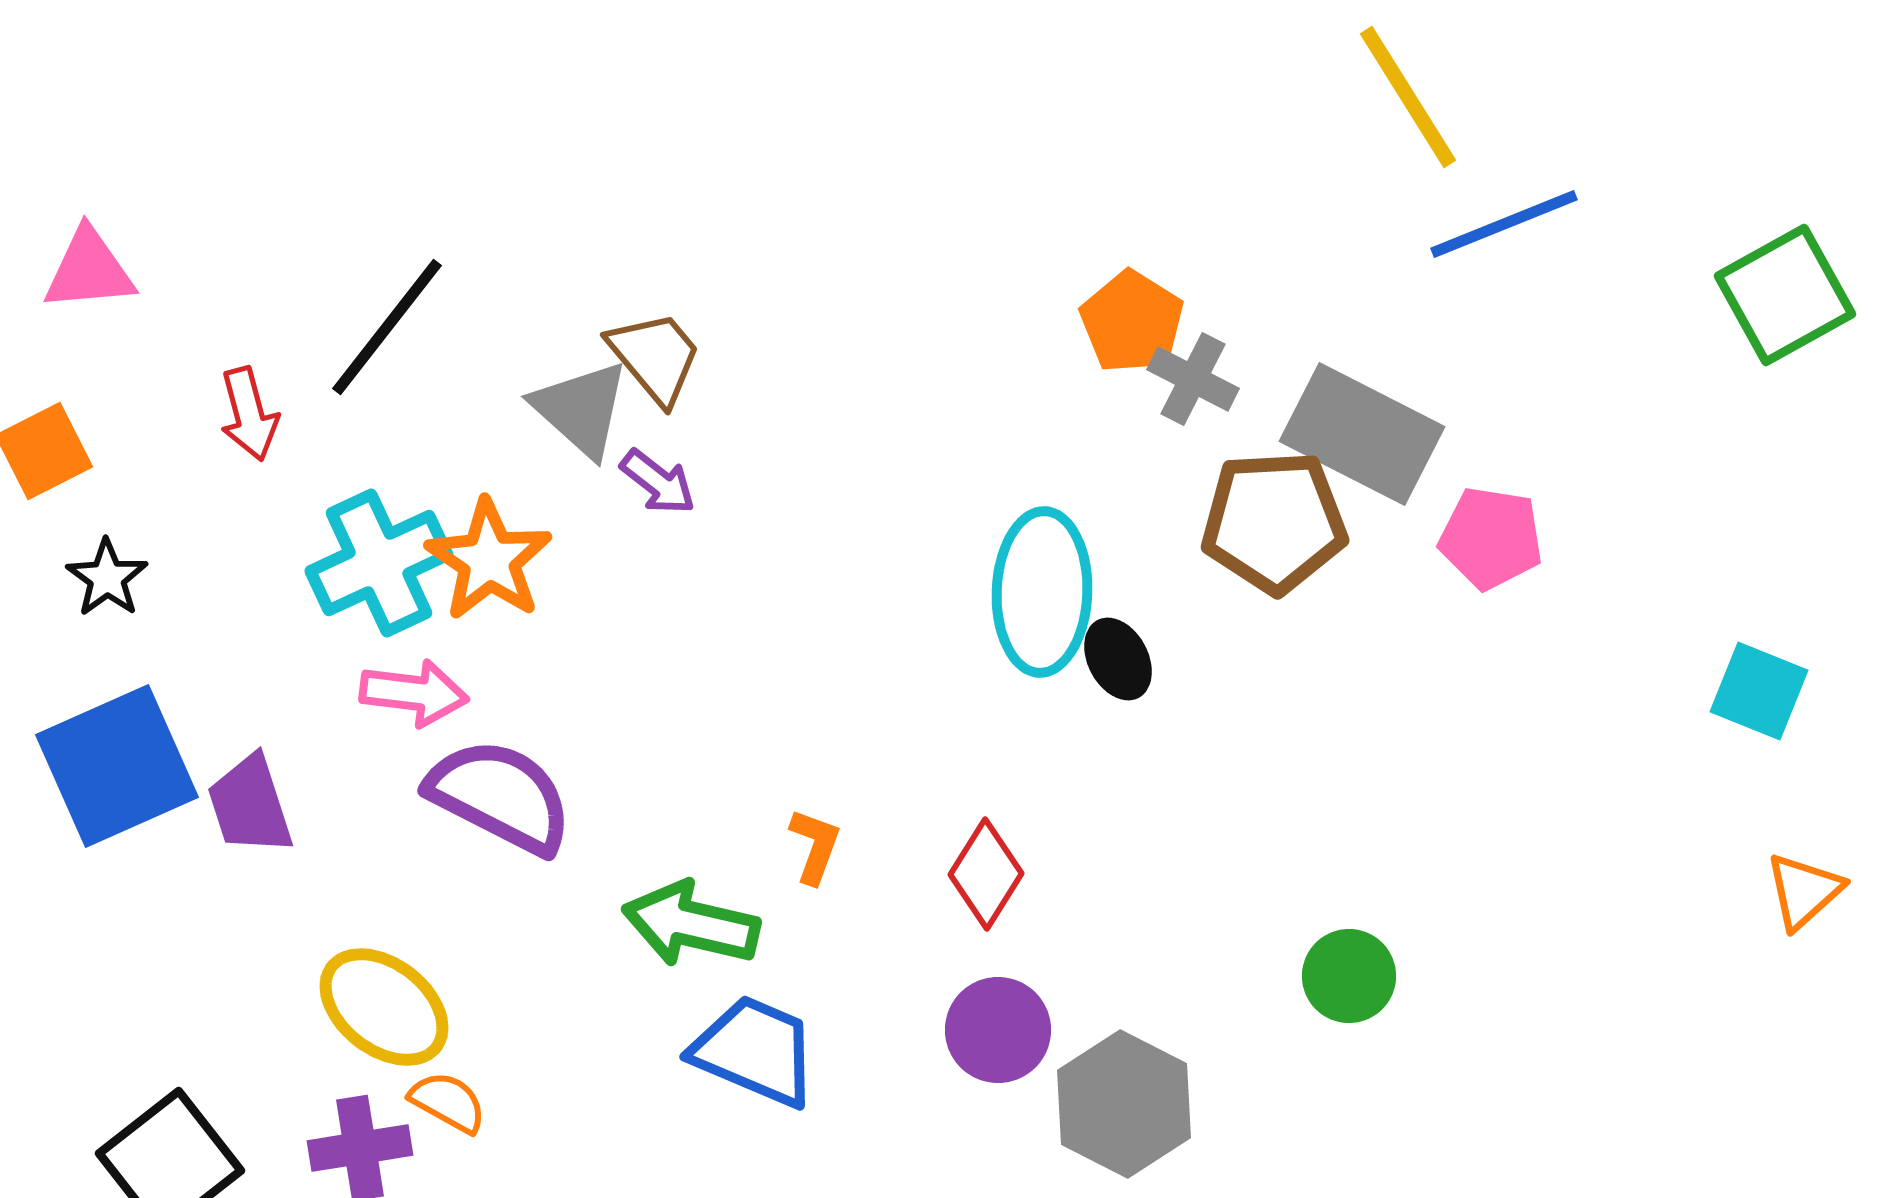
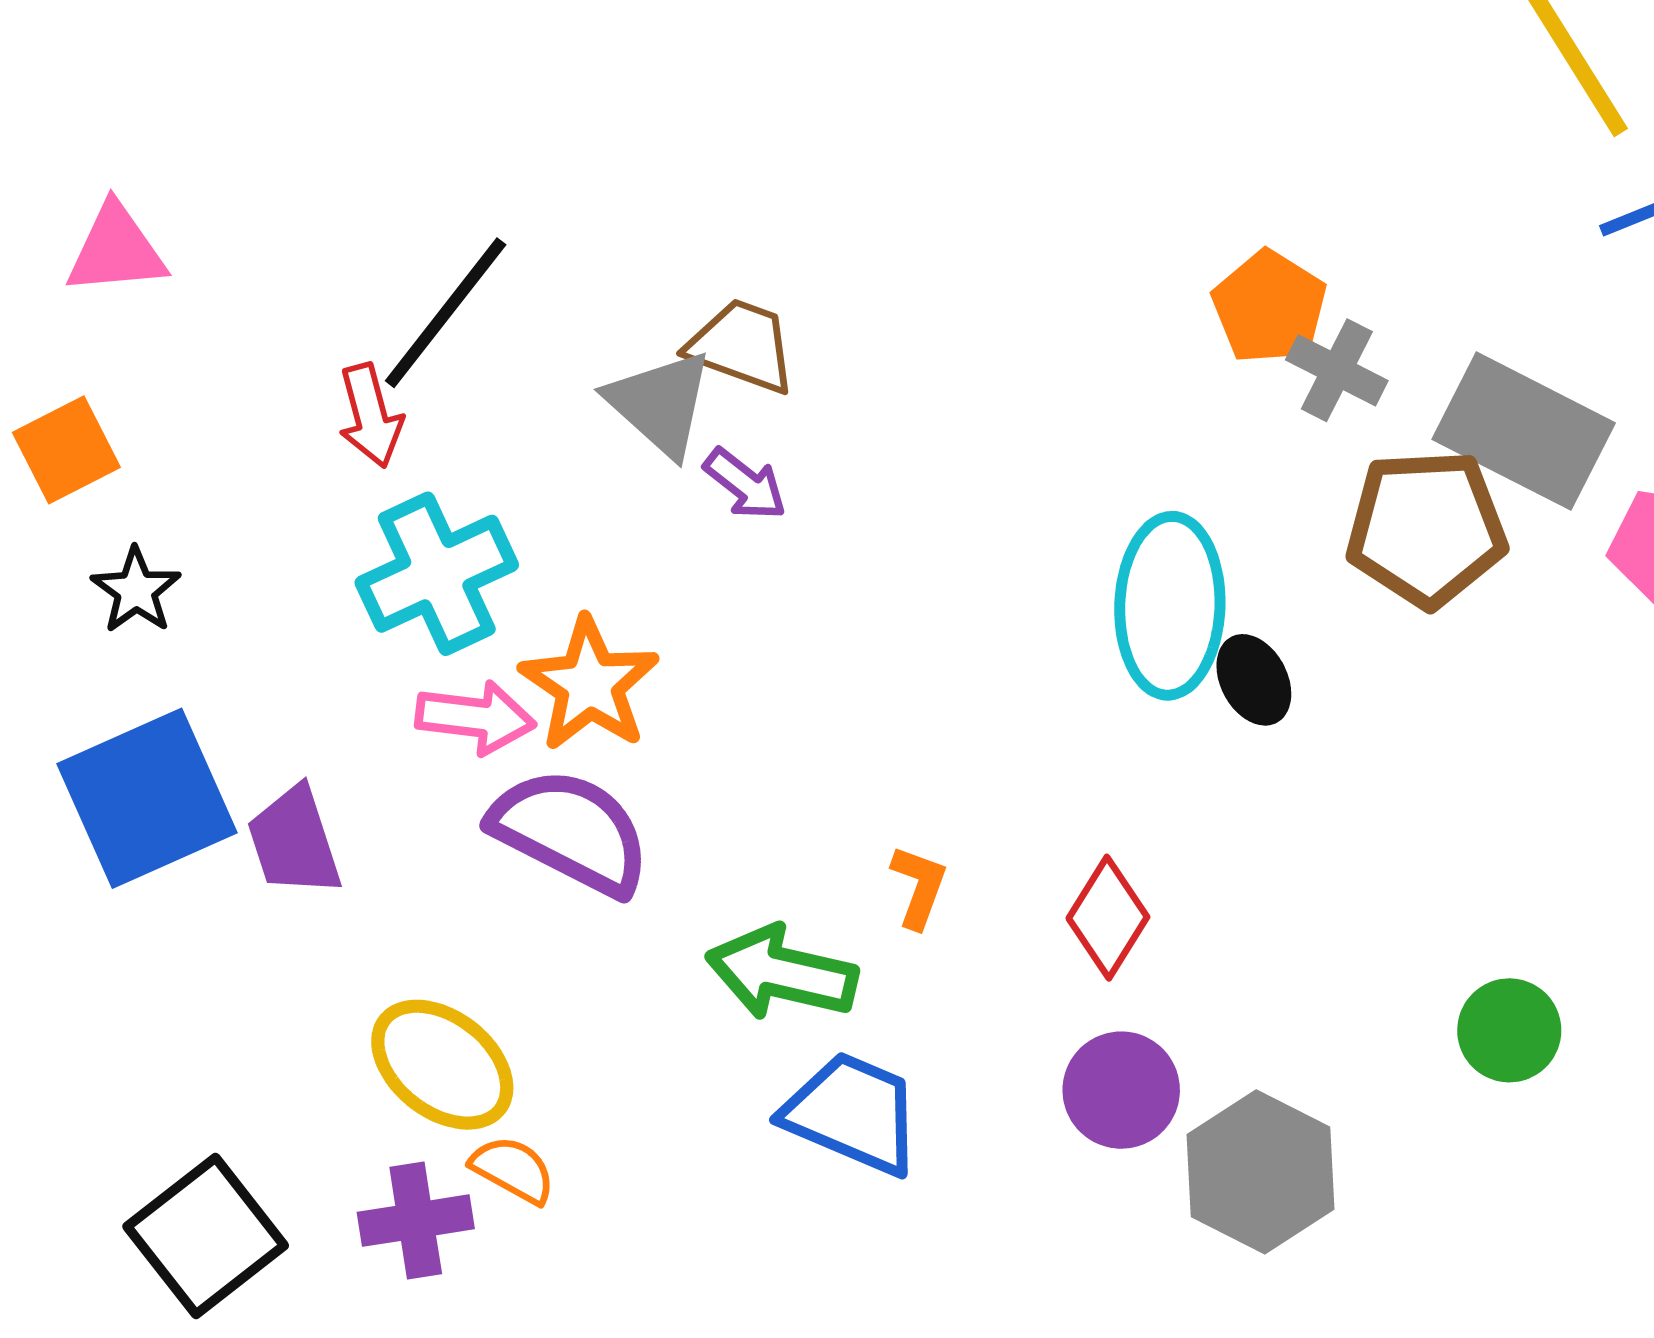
brown trapezoid: (655, 357) -> (742, 346), turned -30
red arrow: (249, 414) -> (370, 416), moved
orange star: (489, 560) -> (589, 684), moved

